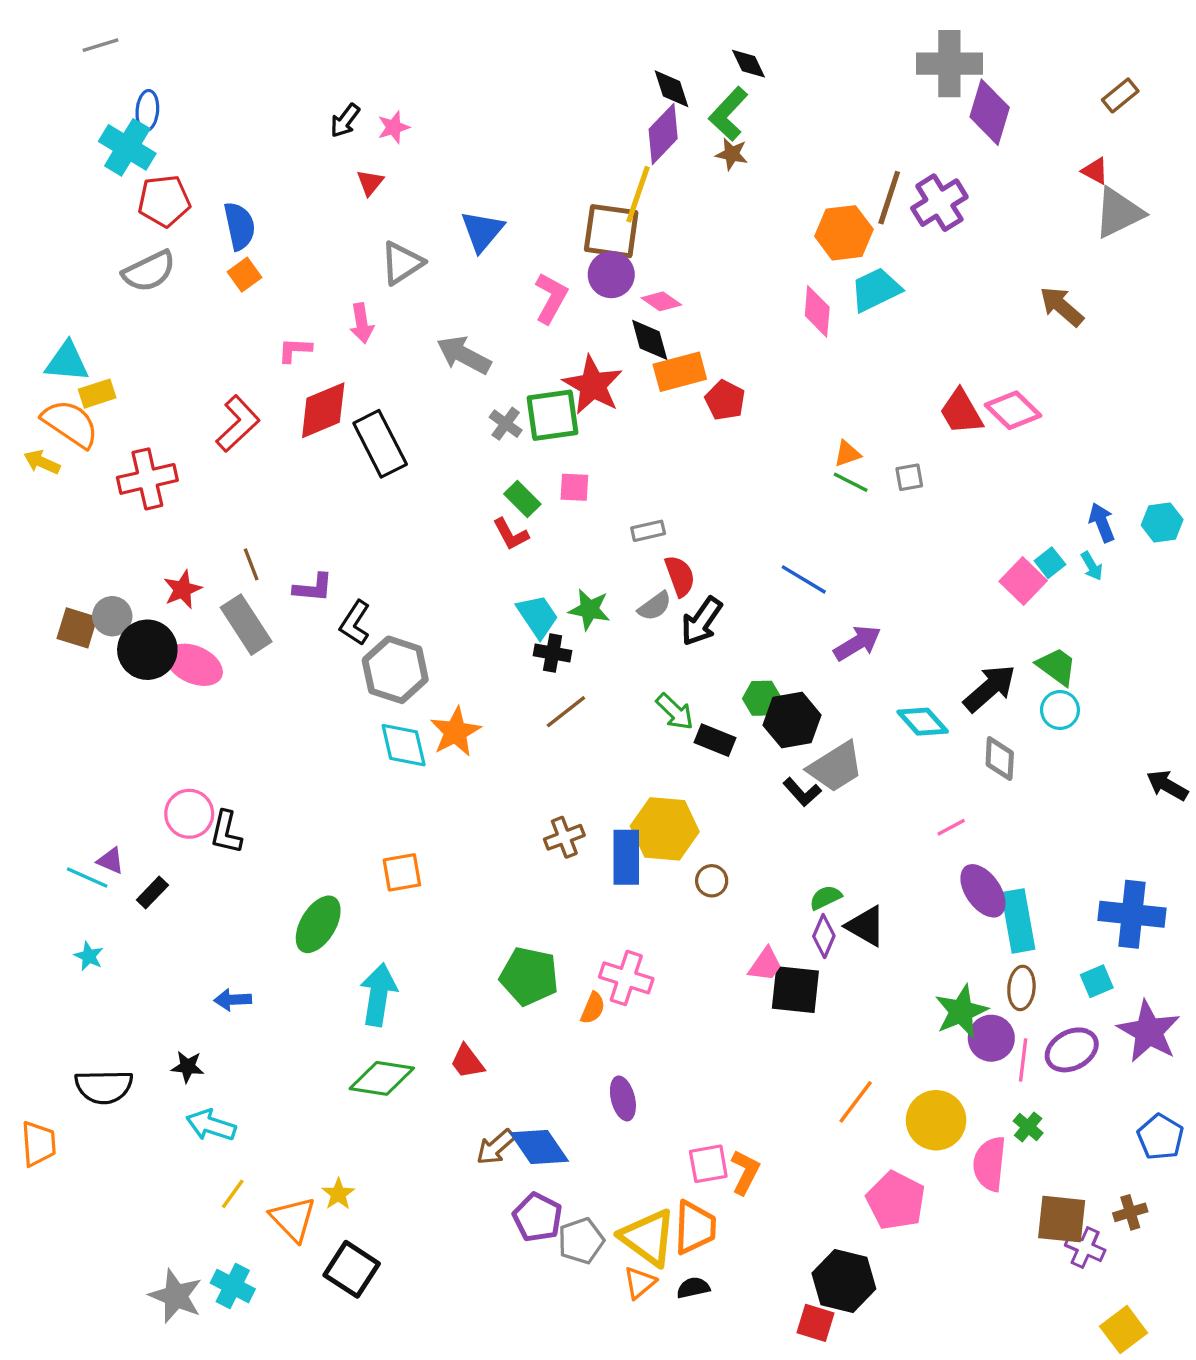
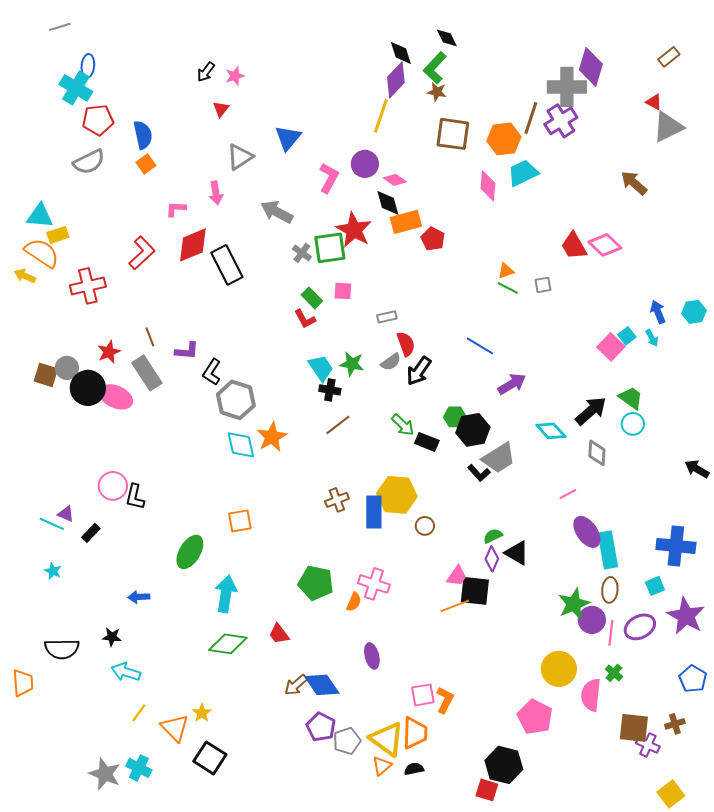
gray cross: (949, 64) -> (567, 87), moved
brown square: (611, 231) -> (453, 134), moved
orange line: (856, 1102) -> (455, 606), moved, turned 32

